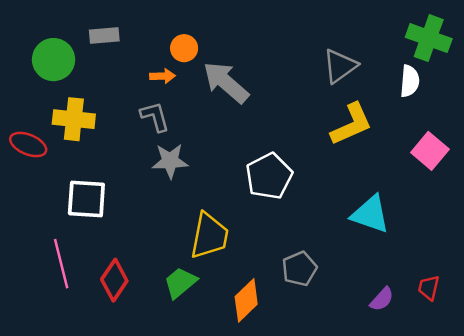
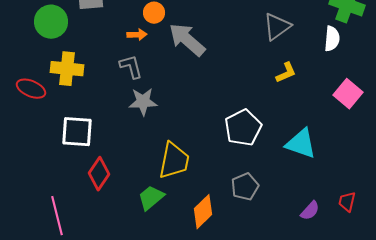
yellow L-shape: (351, 124) -> (286, 73), size x0.6
white pentagon: (269, 176) -> (243, 128), moved
pink line: (61, 264) -> (57, 216), moved
red diamond: (114, 280) -> (99, 174), moved

